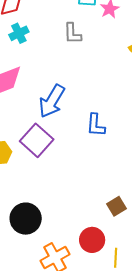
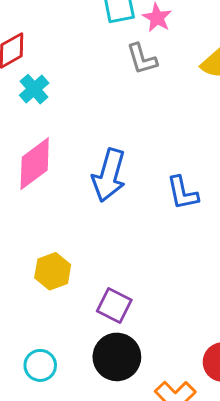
gray L-shape: (72, 34) -> (142, 59), moved
purple square: (37, 140) -> (114, 305), moved, size x0.7

